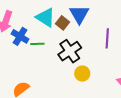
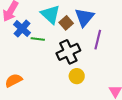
purple line: (107, 38) -> (98, 40), moved

